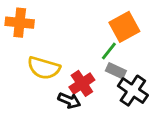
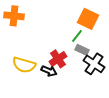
orange square: (124, 27) -> (88, 19), turned -35
yellow semicircle: (44, 68) -> (24, 65), moved

